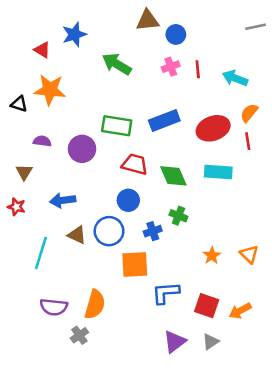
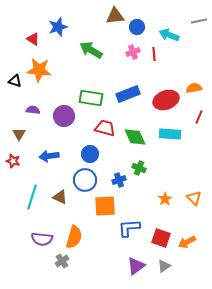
cyan arrow: (235, 78) -> (169, 35), moved
orange semicircle: (249, 113) -> (194, 88), turned 42
red line: (248, 141) -> (199, 117), moved, turned 32
blue circle: (128, 200) -> (90, 154), moved
brown triangle: (77, 235) -> (60, 197), moved

